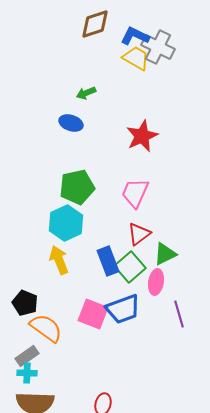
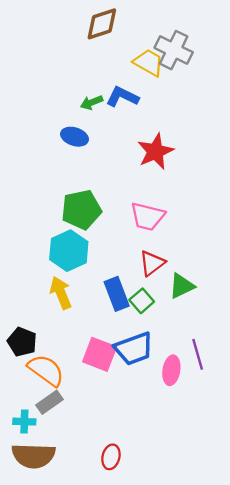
blue L-shape: (135, 36) -> (122, 97), moved
pink trapezoid: (135, 193) -> (147, 216), turned -100
green square: (130, 267) -> (142, 301), size x0.7
pink ellipse: (156, 282) -> (171, 370), moved
gray rectangle: (27, 356) -> (49, 402), moved

